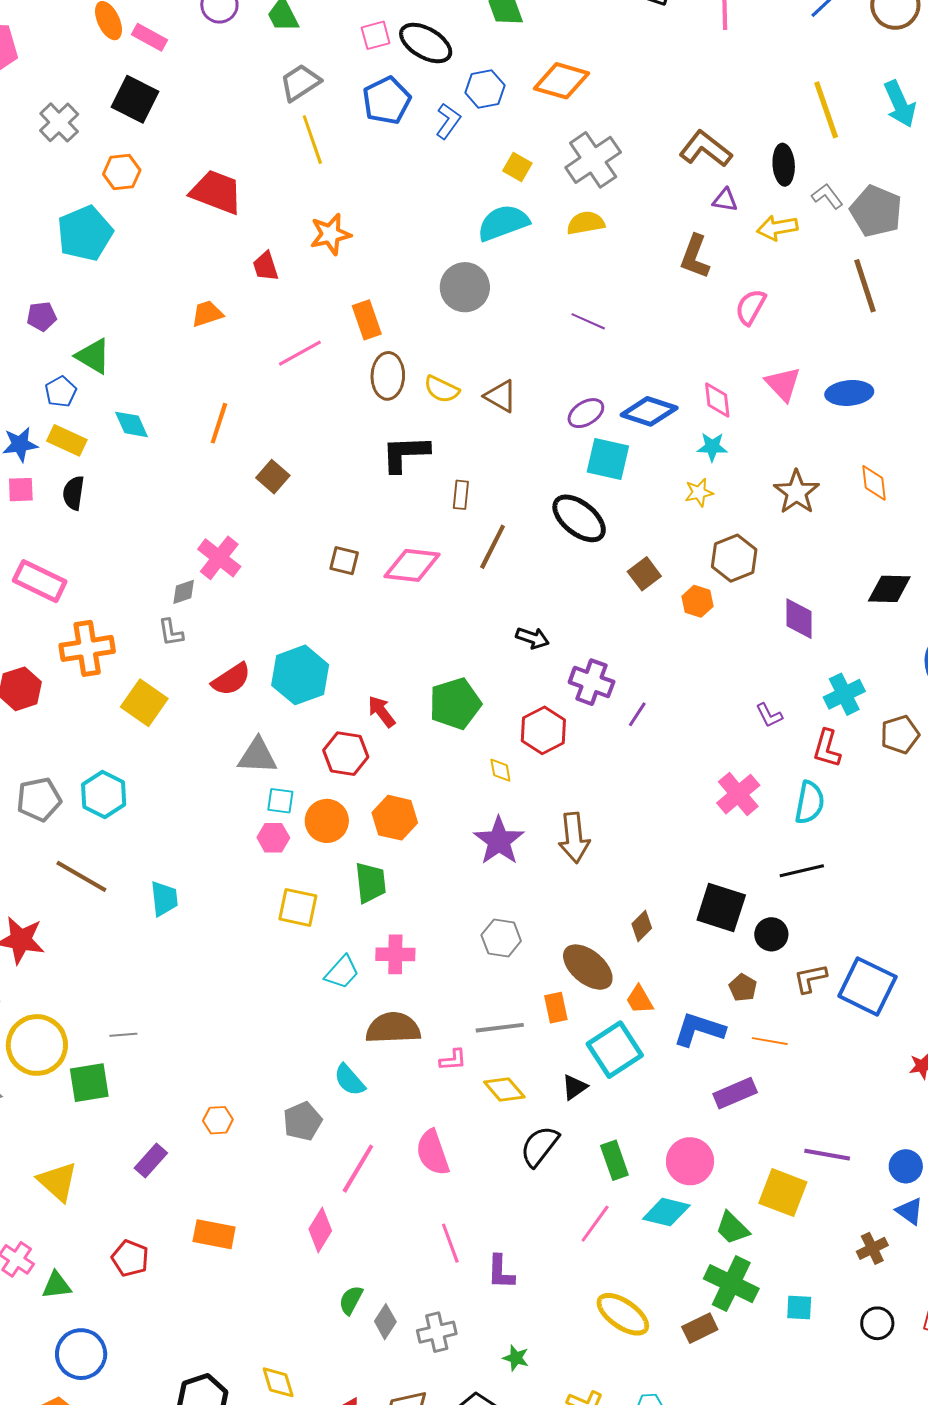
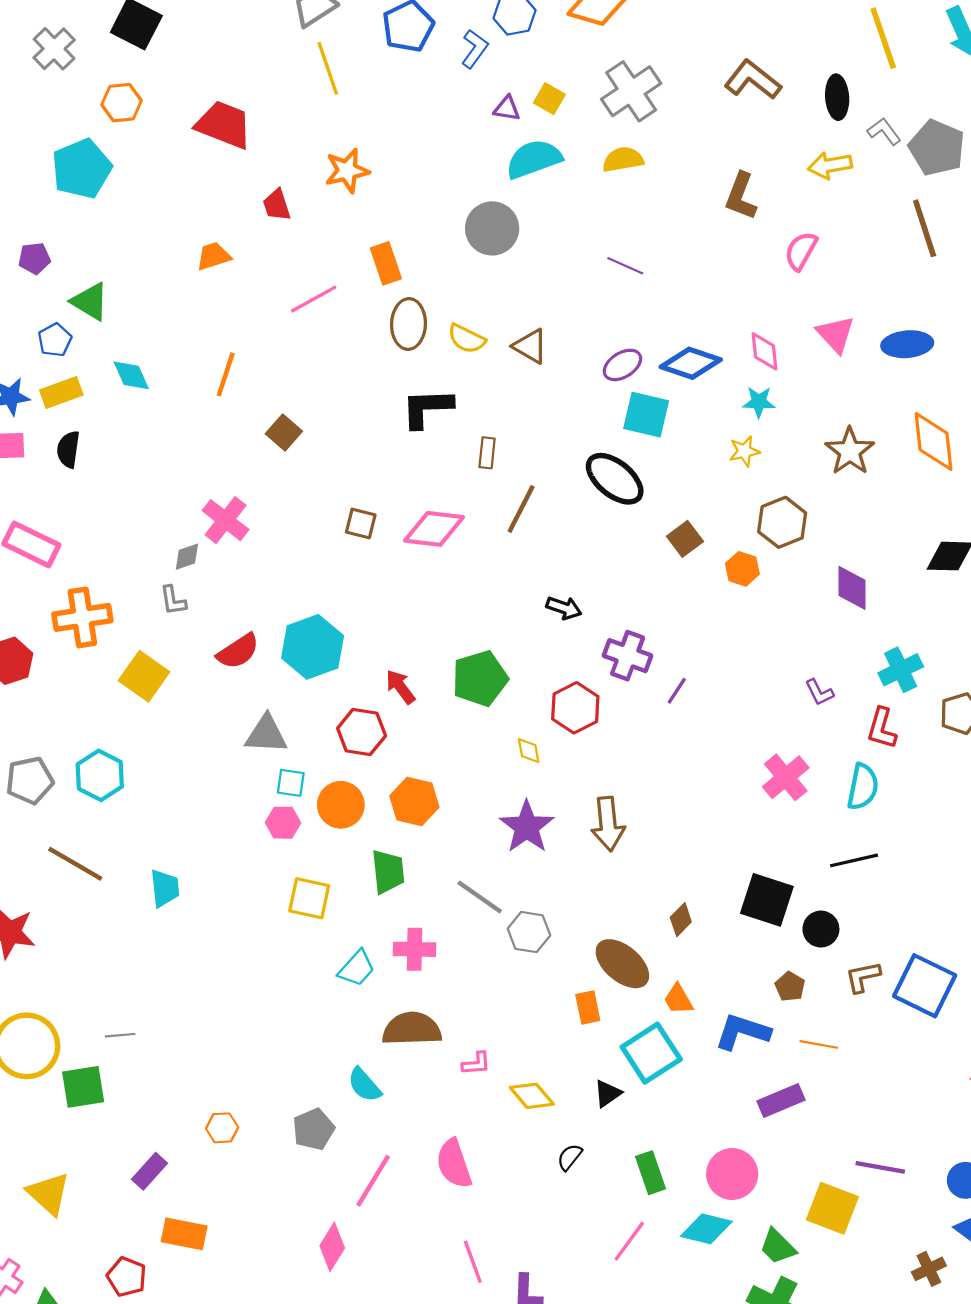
purple triangle: (725, 200) -> (507, 108), moved
yellow rectangle: (67, 440) -> (61, 392), turned -45
orange diamond: (874, 483) -> (934, 441), size x1.5
gray line: (500, 1028) -> (480, 897), moved, turned 42
black semicircle: (540, 1146) -> (570, 1157), size x0.6
orange rectangle: (214, 1234) -> (184, 1234), moved

